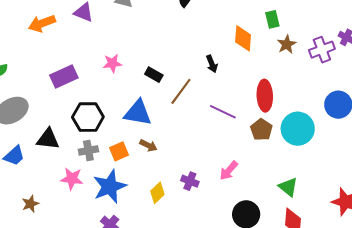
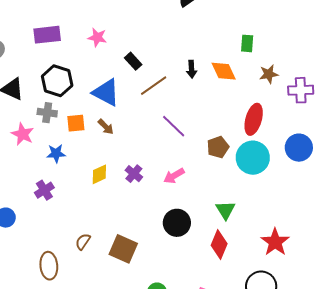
green rectangle: (272, 19) -> (247, 43), moved
orange diamond: (243, 38) -> (224, 71), moved, turned -48
red ellipse: (265, 96) -> (254, 119), moved
purple line: (223, 112) -> (174, 126), moved
blue star: (110, 186) -> (56, 153), size x0.6

